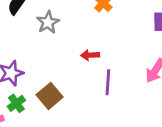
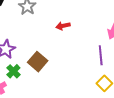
purple line: (108, 82) -> (101, 55), moved

